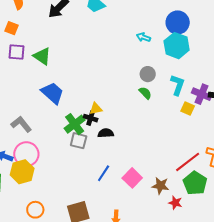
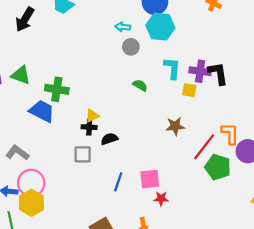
gray circle: (148, 74) -> (131, 47), moved
green cross: (75, 124) -> (57, 89), moved, turned -30
pink square: (132, 178) -> (150, 179), turned -36
brown star: (160, 186) -> (175, 126), moved
red star: (175, 203) -> (161, 199), moved

